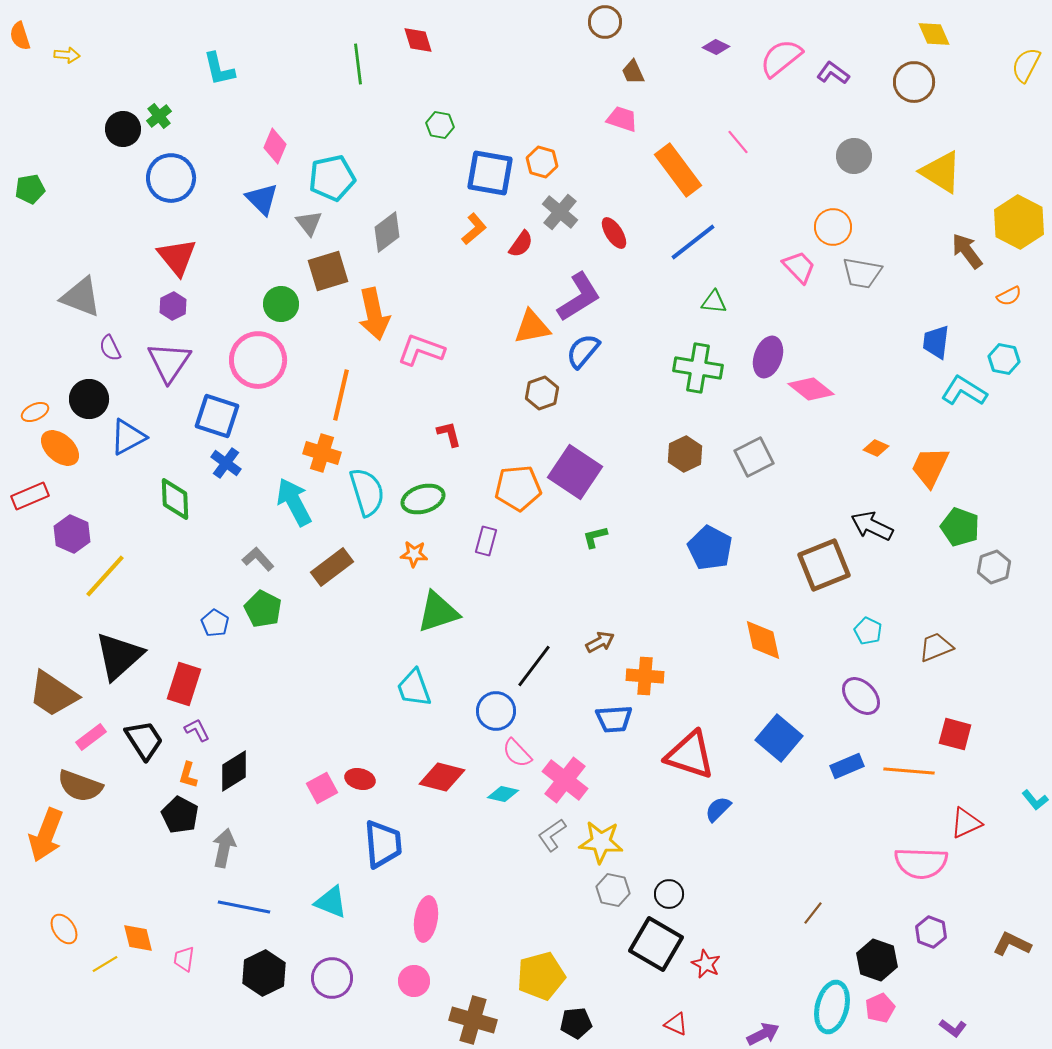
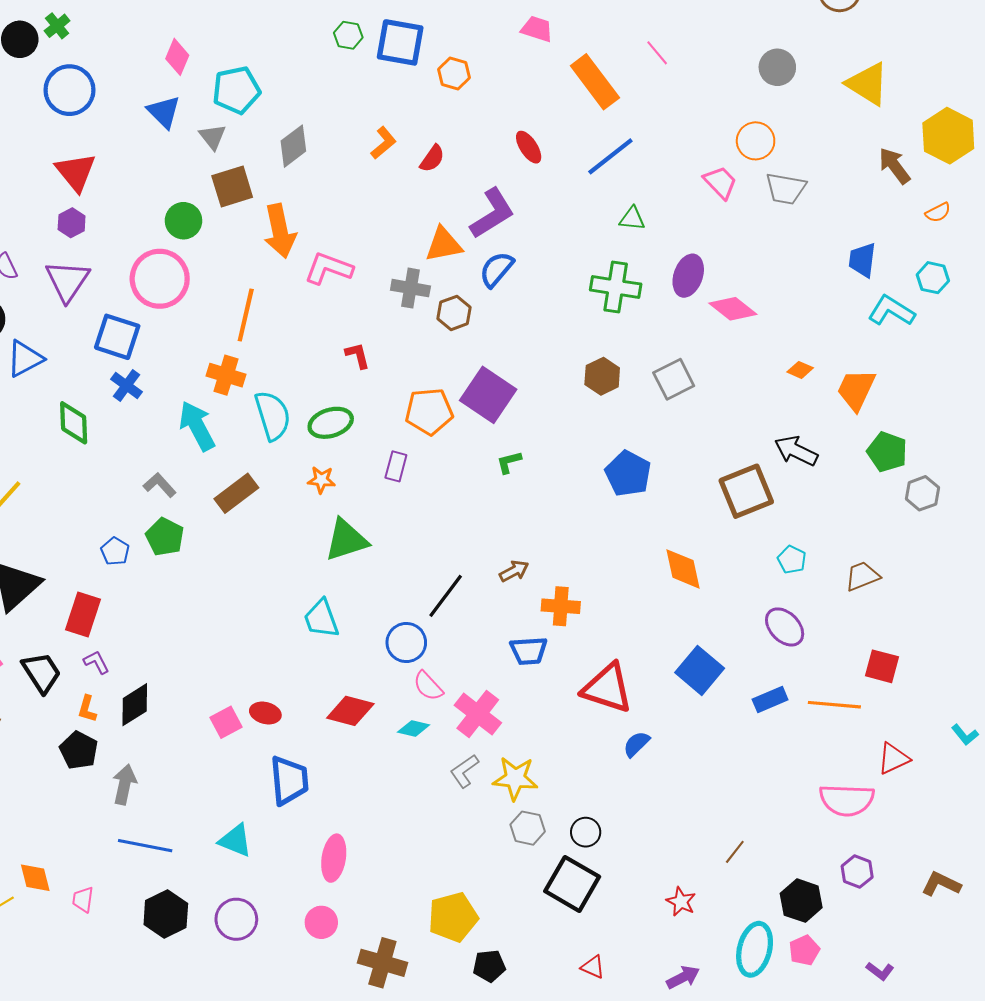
blue square: (490, 173) -> (400, 42), moved
gray cross: (560, 212) -> (410, 288), moved, turned -30
red star: (706, 964) -> (681, 902), moved

